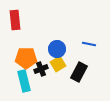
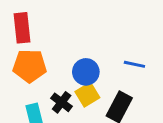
orange pentagon: (26, 58) -> (30, 66), moved
black cross: (41, 69) -> (62, 102), turned -32

